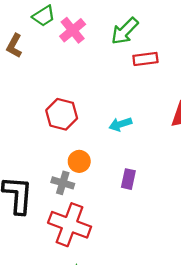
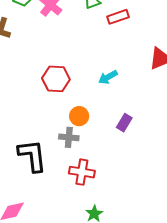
purple rectangle: (128, 179) -> (124, 123), turned 30
red cross: (70, 225) -> (82, 172), size x0.7

